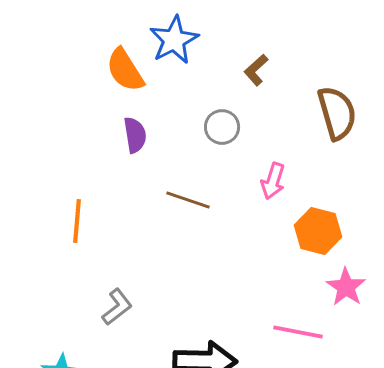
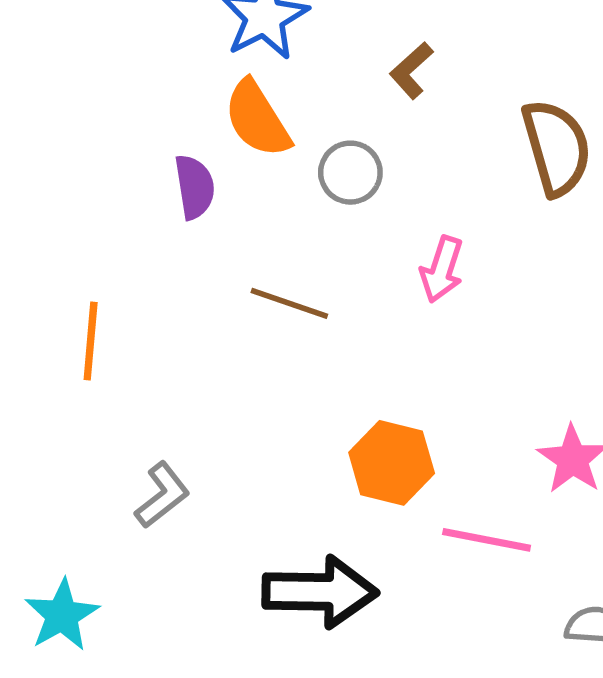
orange semicircle: (125, 70) -> (257, 119), moved
orange hexagon: (318, 231) -> (392, 463), moved

